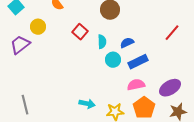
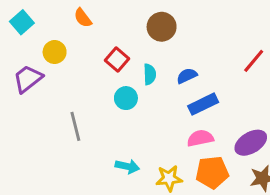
cyan circle: (113, 60) -> (126, 98), moved
gray line: (25, 105) -> (75, 126), moved
orange pentagon: (144, 108) -> (212, 172), turned 30

